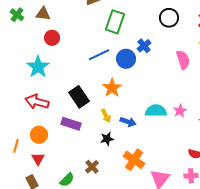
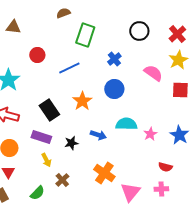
red circle: (52, 38) -> (37, 55), moved
blue circle: (126, 59) -> (114, 89), moved
pink semicircle: (183, 60) -> (153, 73), turned -36
pink star: (180, 111) -> (150, 134), moved
yellow arrow: (106, 116) -> (46, 160), moved
black star: (107, 139) -> (71, 143), moved

